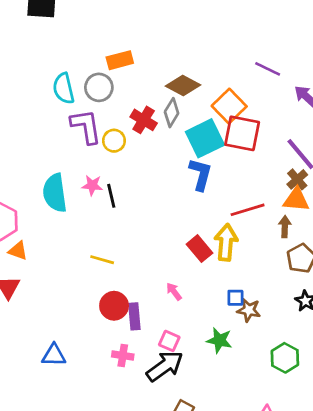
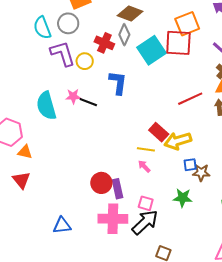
orange square: (229, 106) -> (187, 24), moved, turned 30
blue L-shape: (201, 174) -> (118, 83), moved
black line: (111, 196) -> (88, 102), turned -48
yellow arrow: (226, 242) -> (178, 141), moved, turned -104
yellow line: (102, 260) -> (146, 149), moved
pink cross: (123, 356) -> (113, 219), size x1.8

